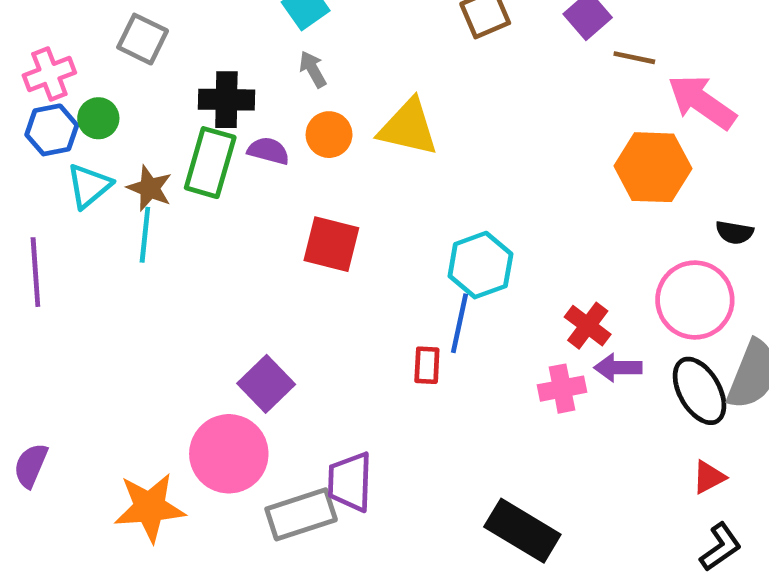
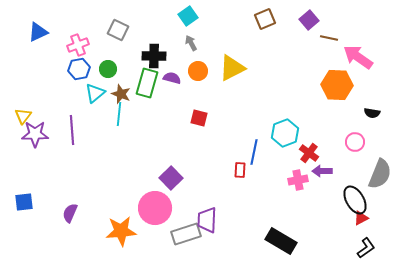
green circle: (98, 118) -> (108, 69), moved
yellow triangle: (408, 128) -> (232, 68), turned -40
red square: (331, 244) -> (199, 118), size x0.7
cyan hexagon: (480, 265) -> (285, 133), moved
pink circle: (695, 300) -> (355, 142), size x0.6
black ellipse: (700, 391) -> (355, 200), moved

